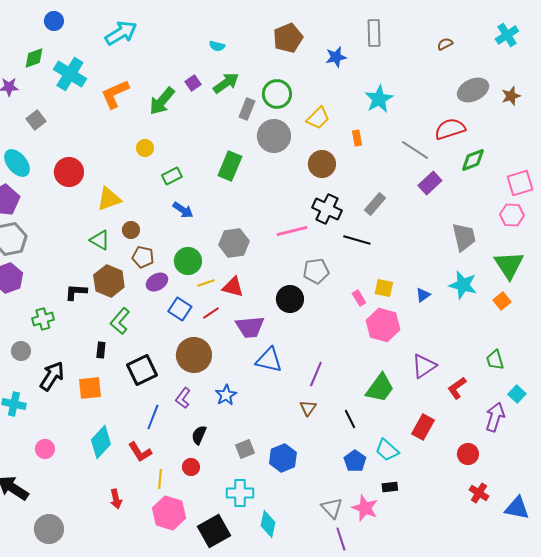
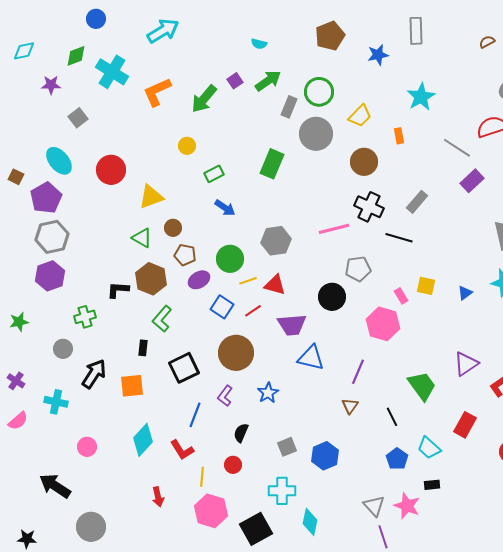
pink hexagon: (383, 325) -> (383, 324), moved
green trapezoid: (380, 388) -> (422, 386), turned -72

